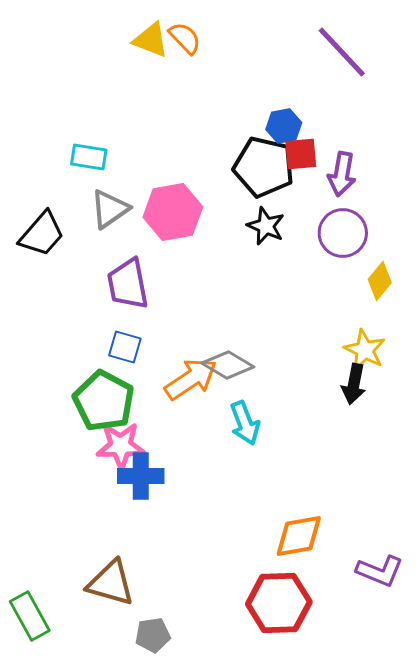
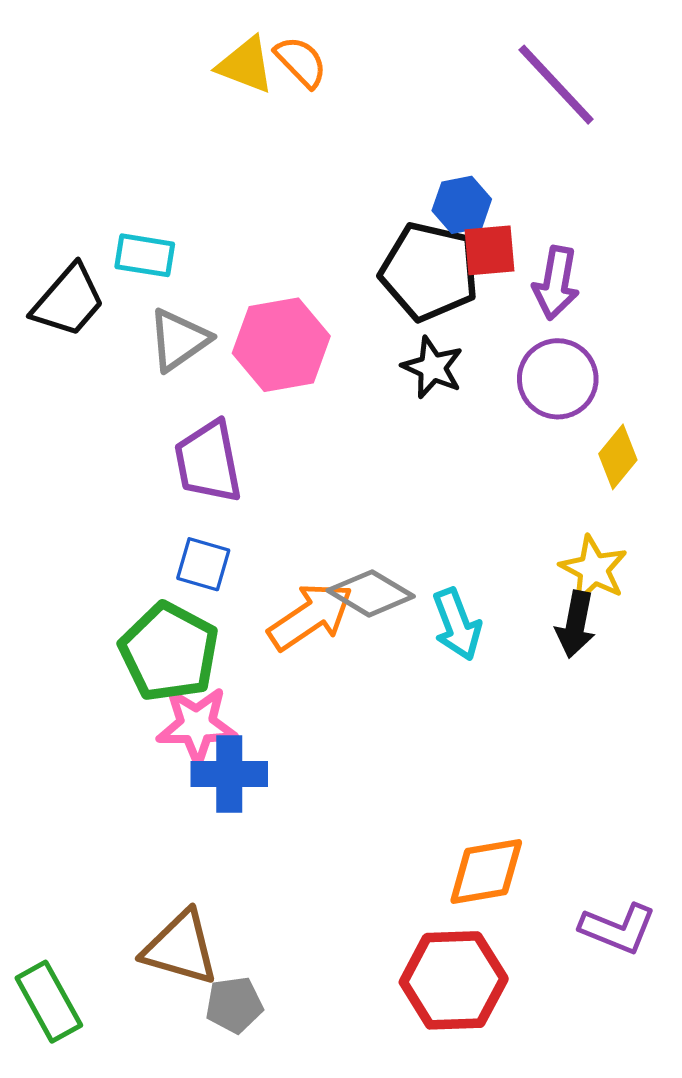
black trapezoid: (42, 234) -> (68, 301), moved
cyan arrow: (245, 423) -> (457, 624), moved
gray pentagon: (153, 635) -> (234, 1005), moved

